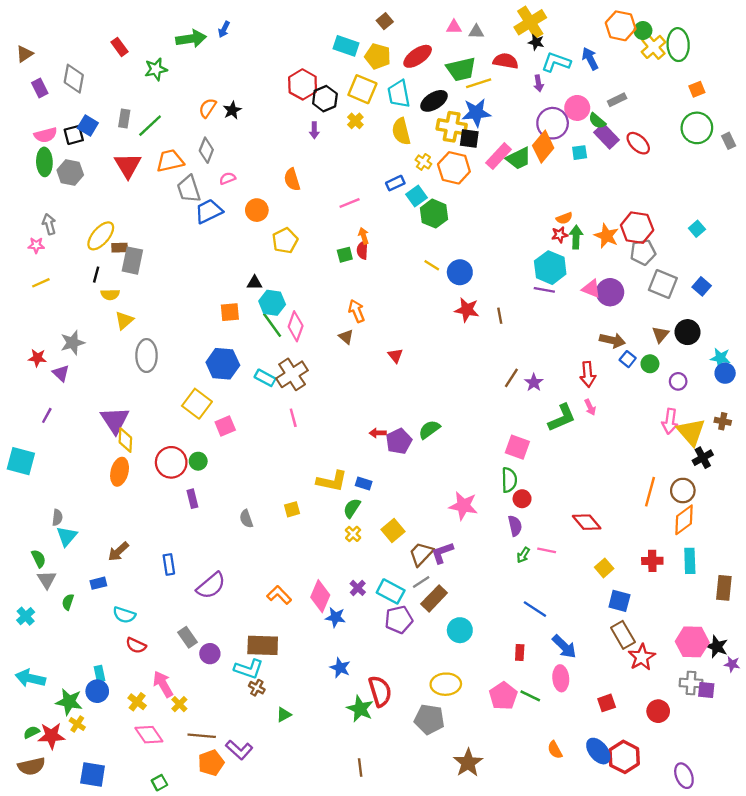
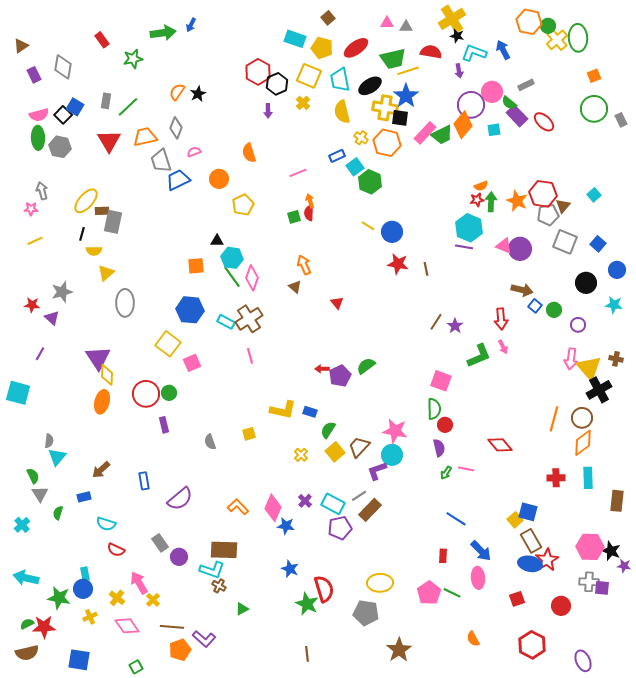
blue star: (476, 113) -> (406, 96), turned -30
black square: (74, 135) -> (63, 115), turned -30
brown triangle: (661, 334) -> (563, 206), moved
blue circle: (725, 373) -> (617, 270), moved
black cross: (703, 458) -> (599, 390), size x1.4
green semicircle: (352, 508) -> (328, 430), moved
brown trapezoid: (421, 554) -> (359, 447), moved
yellow square: (604, 568) -> (515, 520), moved
cyan circle: (460, 630) -> (392, 455), moved
yellow cross: (77, 724) -> (90, 617), moved, turned 32
blue ellipse: (598, 751) -> (530, 564), moved, turned -40

